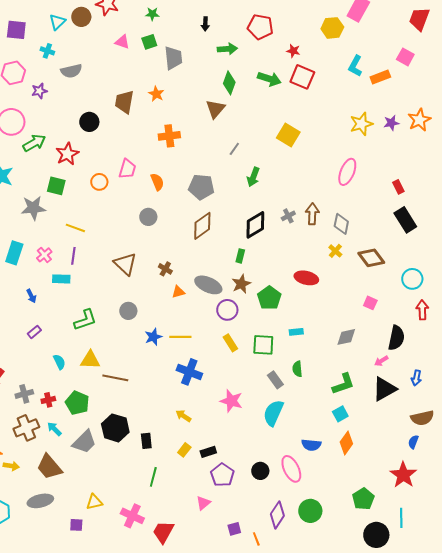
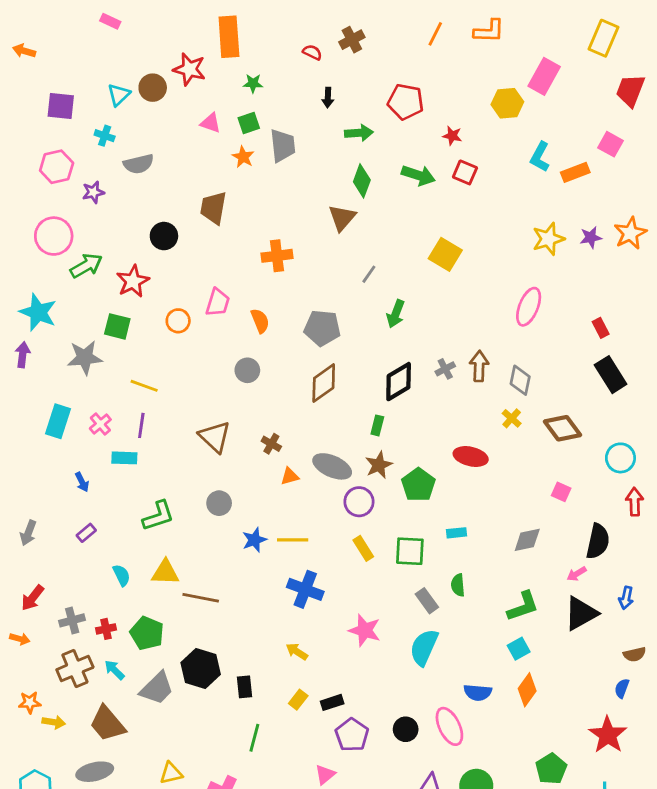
red square: (302, 77) -> (465, 172), size x0.7
orange star: (156, 94) -> (243, 157), moved
brown semicircle: (422, 418) -> (635, 654), size x0.7

